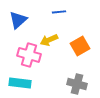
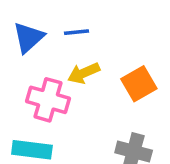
blue line: (59, 12) -> (77, 32), moved

